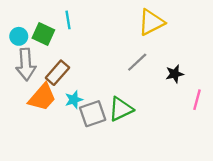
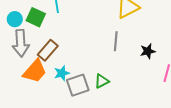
gray line: (137, 62) -> (116, 41), turned -42
green triangle: (121, 109) -> (102, 81), size x0.7

